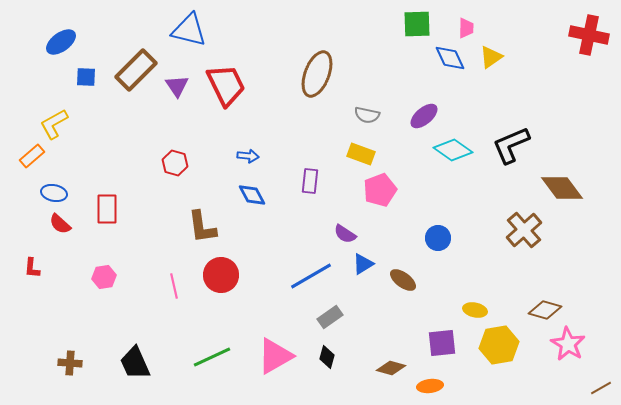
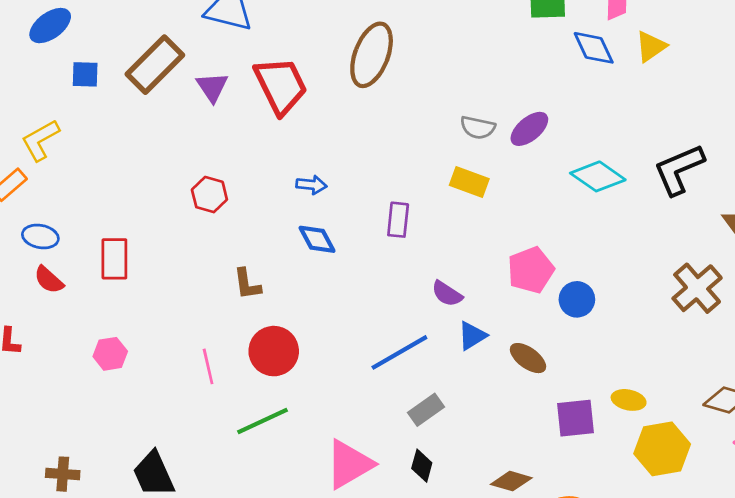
brown ellipse: (317, 74) -> (372, 55), moved
purple ellipse: (424, 116) -> (529, 129), moved
pink pentagon: (380, 190) -> (531, 270), moved
brown L-shape: (202, 227) -> (247, 284), size x0.7
purple square: (442, 343) -> (576, 418), moved
green line: (212, 357) -> (263, 421), moved

